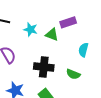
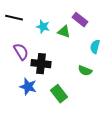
purple rectangle: (68, 22) -> (80, 20), turned 56
black cross: (44, 67) -> (41, 64), moved

